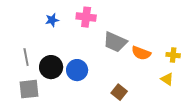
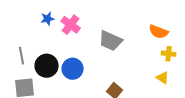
pink cross: (86, 17) -> (71, 25), moved, turned 30
orange semicircle: (141, 53) -> (159, 32), moved

